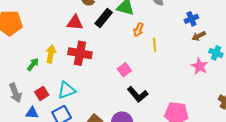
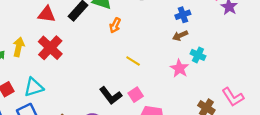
blue cross: (191, 19) -> (183, 15), moved
yellow line: (154, 45) -> (133, 61), moved, turned -56
red cross: (80, 53) -> (50, 48), turned 30
pink square: (124, 70) -> (136, 95), moved

